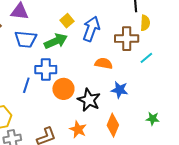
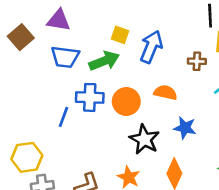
yellow square: (67, 21) -> (120, 35), turned -32
brown cross: (127, 39) -> (197, 61), size x0.6
orange circle: (63, 89) -> (126, 101), moved

